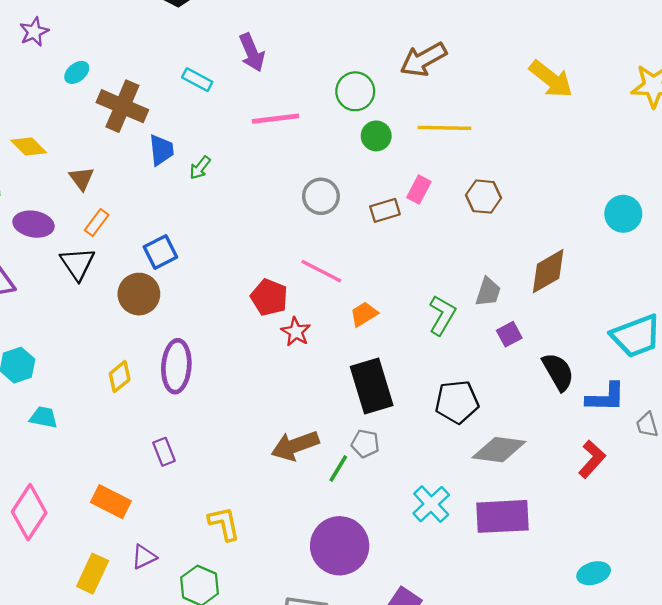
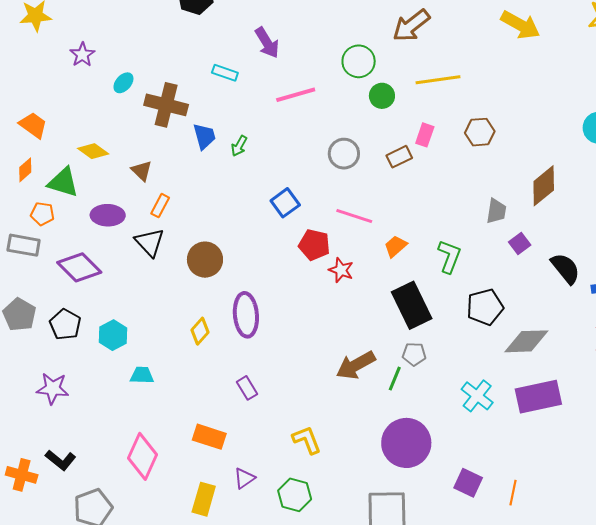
blue square: (160, 252) -> (285, 203), moved
green L-shape: (442, 315) -> (449, 256), moved

